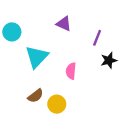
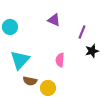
cyan triangle: (37, 57) -> (20, 60), moved
brown semicircle: (35, 96) -> (30, 81), turned 48

